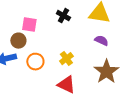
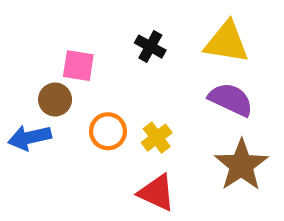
purple semicircle: (101, 41) -> (231, 99), size x1.5
orange circle: (35, 62) -> (108, 131), moved

